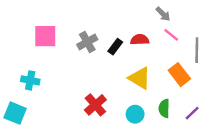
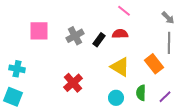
gray arrow: (163, 14) -> (168, 18), moved
pink line: (171, 35) -> (124, 11), moved
cyan cross: (30, 80) -> (17, 69), moved
red cross: (95, 105) -> (73, 83), moved

